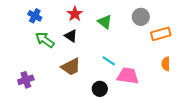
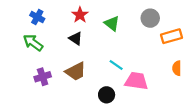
green arrow: (45, 40) -> (33, 43), moved
purple cross: (26, 80) -> (43, 77), moved

